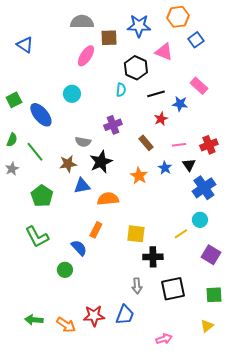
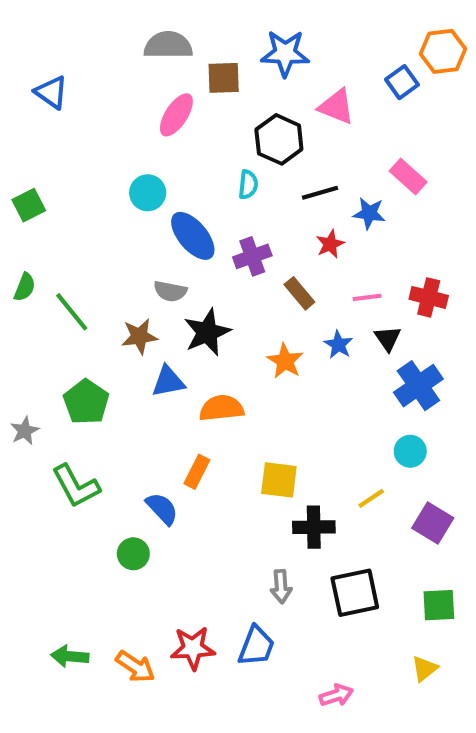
orange hexagon: (178, 17) -> (443, 51), moved
blue ellipse: (41, 115) -> (193, 236), moved
purple cross: (113, 125) -> (252, 256), moved
red cross: (209, 145) -> (429, 297), turned 36
gray star: (12, 169) -> (25, 431), moved
yellow line: (181, 234) -> (371, 498), moved

